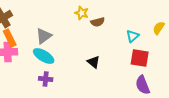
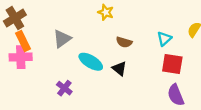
brown semicircle: (98, 22) -> (124, 42), moved, turned 32
cyan ellipse: (44, 56) -> (91, 62), moved
purple cross: (46, 79) -> (64, 88), turned 32

